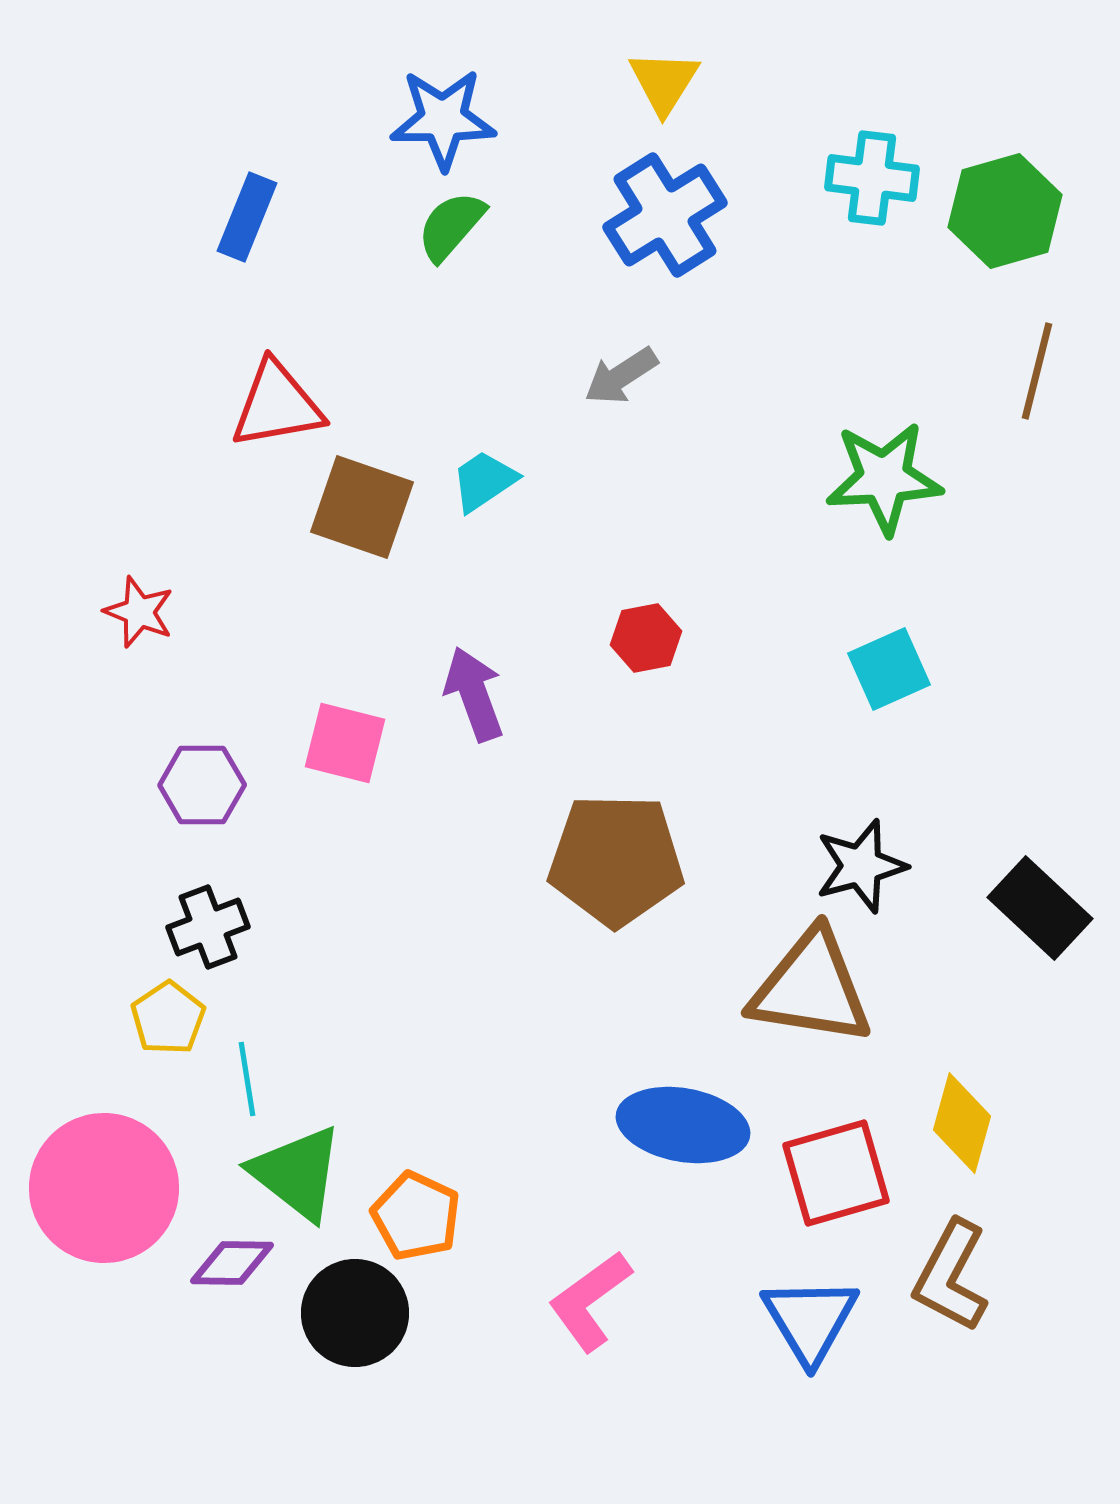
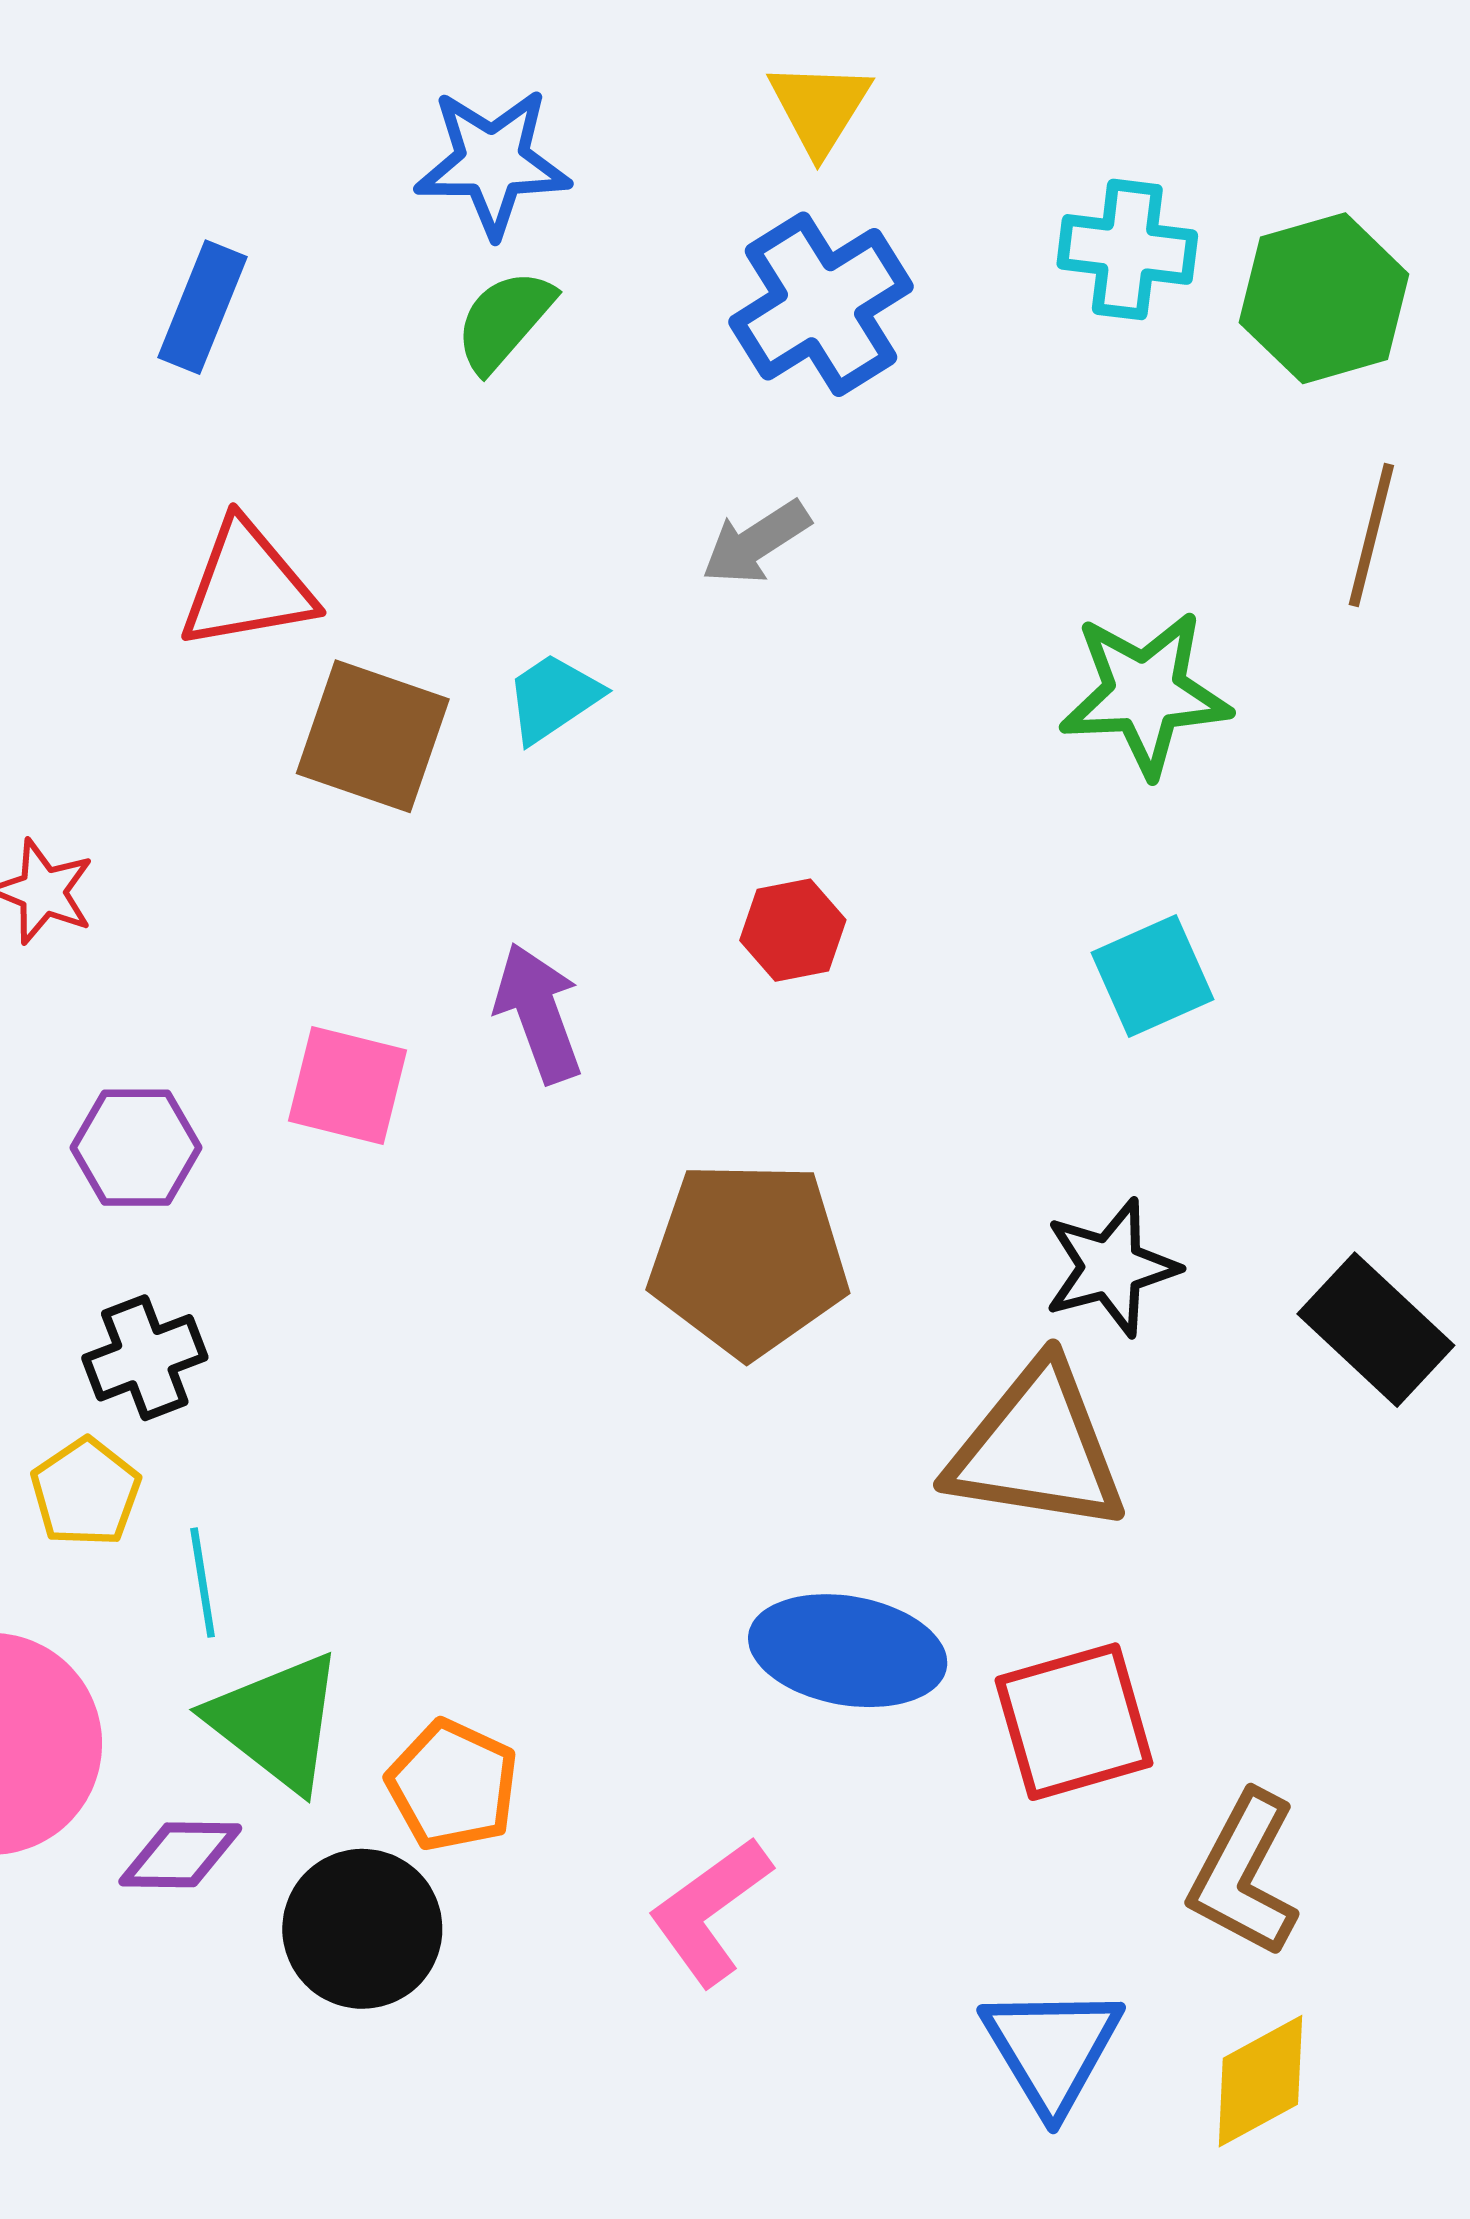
yellow diamond: (962, 1123) -> (1260, 2081), moved, turned 46
blue triangle: (810, 1320) -> (1052, 2049), moved

